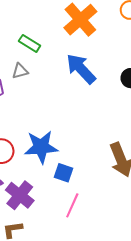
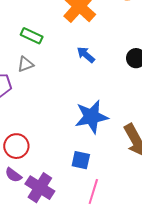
blue arrow: (81, 69) -> (86, 55), size x0.6
blue star: (41, 147) -> (91, 117), moved

